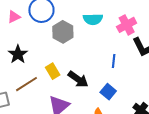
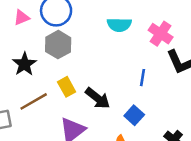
pink cross: (127, 25) -> (161, 34), turned -30
gray hexagon: (63, 32) -> (58, 45), moved

